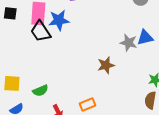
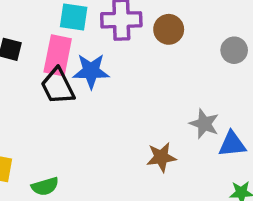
blue triangle: (145, 38) -> (232, 144), moved

